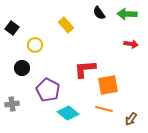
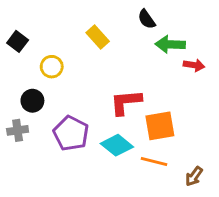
green arrow: (127, 14) -> (170, 44), moved
gray cross: (12, 104) -> (18, 130), moved
cyan diamond: (68, 113) -> (117, 145), moved

